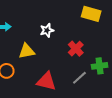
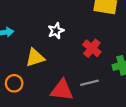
gray line: (79, 78) -> (89, 83), moved, turned 35

